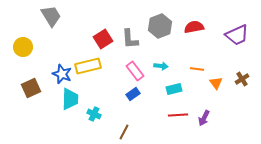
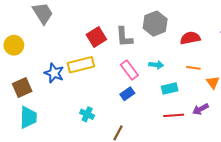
red semicircle: (194, 27) -> (190, 38), moved
cyan trapezoid: (70, 99) -> (28, 117), moved
purple arrow: (204, 118) -> (201, 109), moved, turned 35

